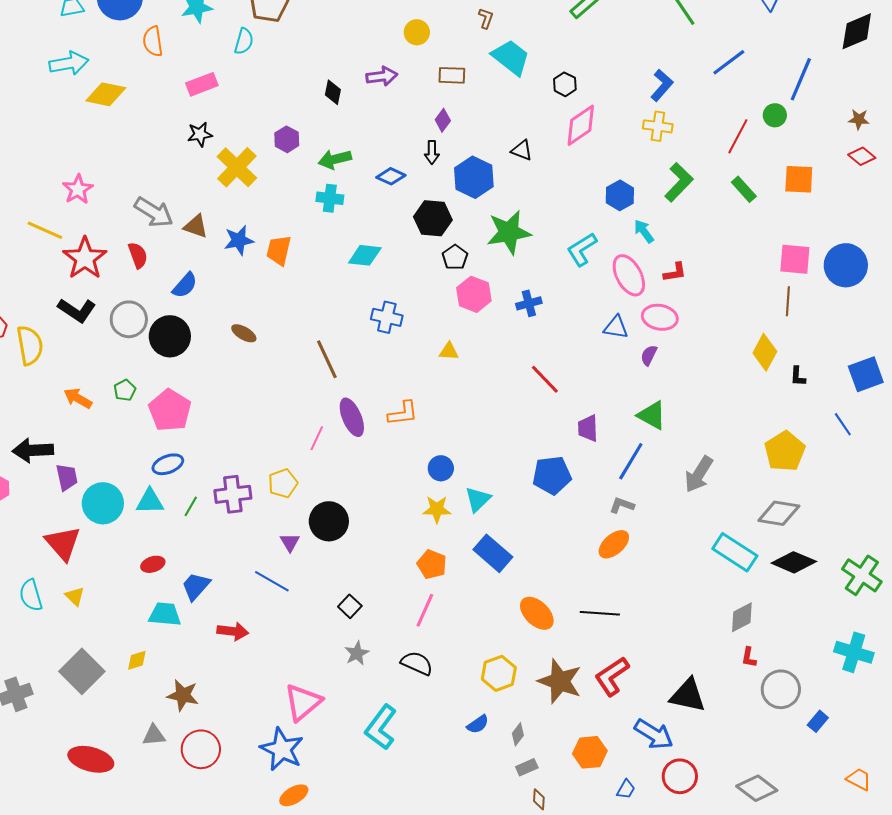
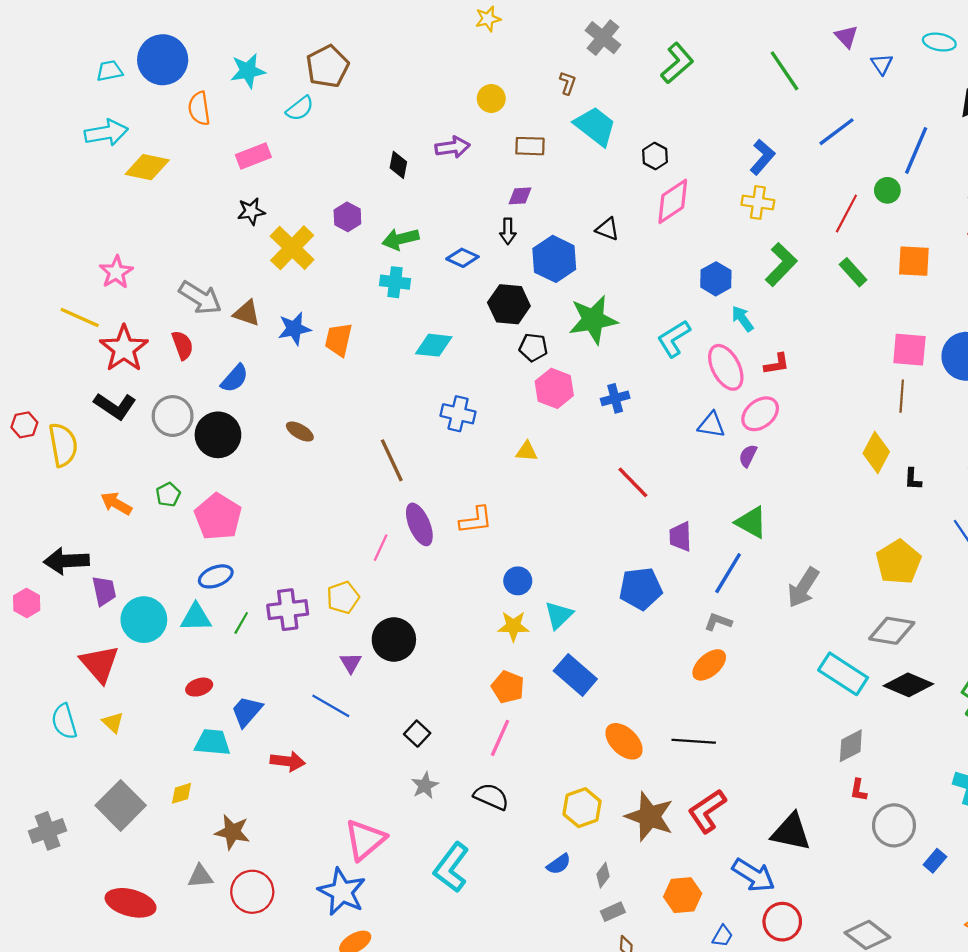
cyan semicircle: (244, 41) -> (300, 108), turned 36
purple diamond: (443, 120) -> (520, 196), turned 50
black pentagon: (455, 257) -> (533, 347), turned -30
pink ellipse: (660, 317) -> (760, 414), turned -48

